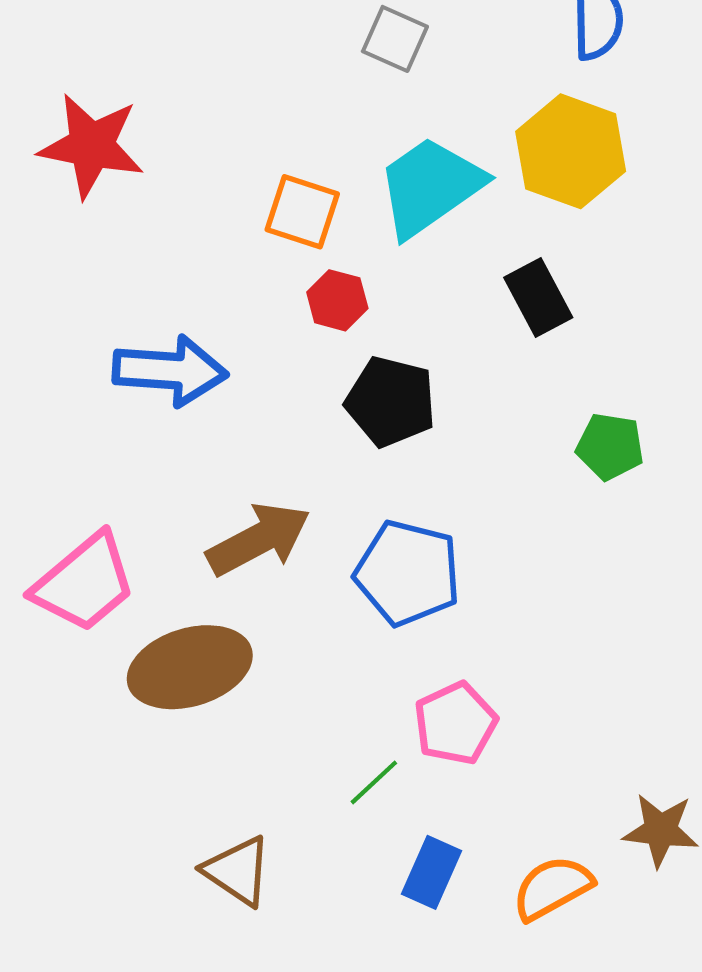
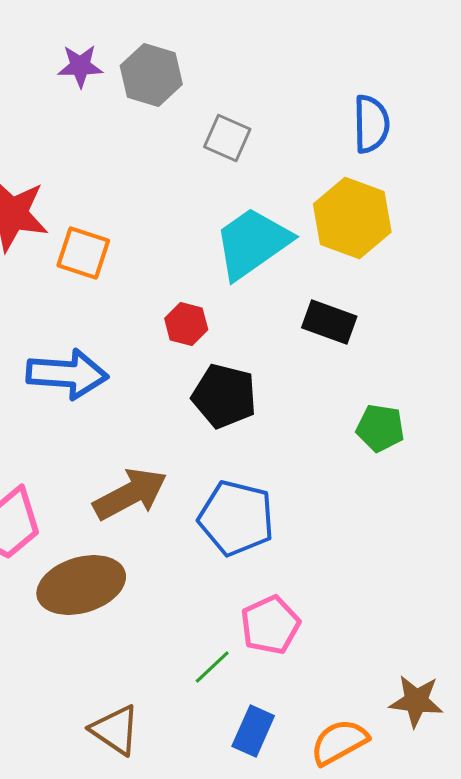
orange square: (302, 212) -> (83, 253), moved
black rectangle: (538, 298) -> (329, 322), turned -42

